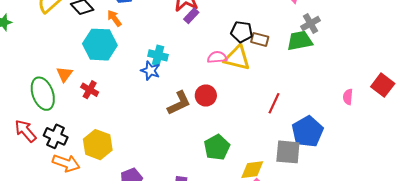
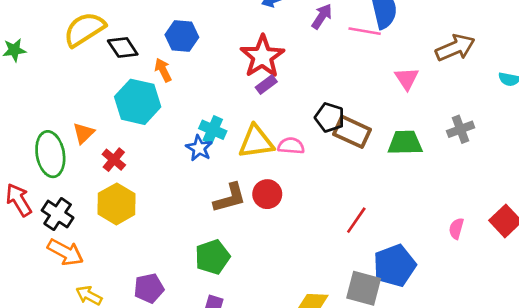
gray cross: (310, 23) -> (461, 129), moved
brown rectangle: (260, 39) -> (352, 132), size x1.5
yellow triangle: (237, 58) -> (256, 142), moved, turned -32
yellow hexagon: (98, 145) -> (117, 204), moved
green pentagon: (217, 147) -> (212, 257), moved

